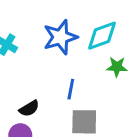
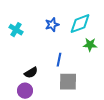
blue star: (60, 37) -> (52, 25), size x0.6

